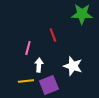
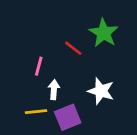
green star: (82, 14) -> (104, 33), moved, turned 30
red line: (53, 35) -> (73, 48), turned -32

